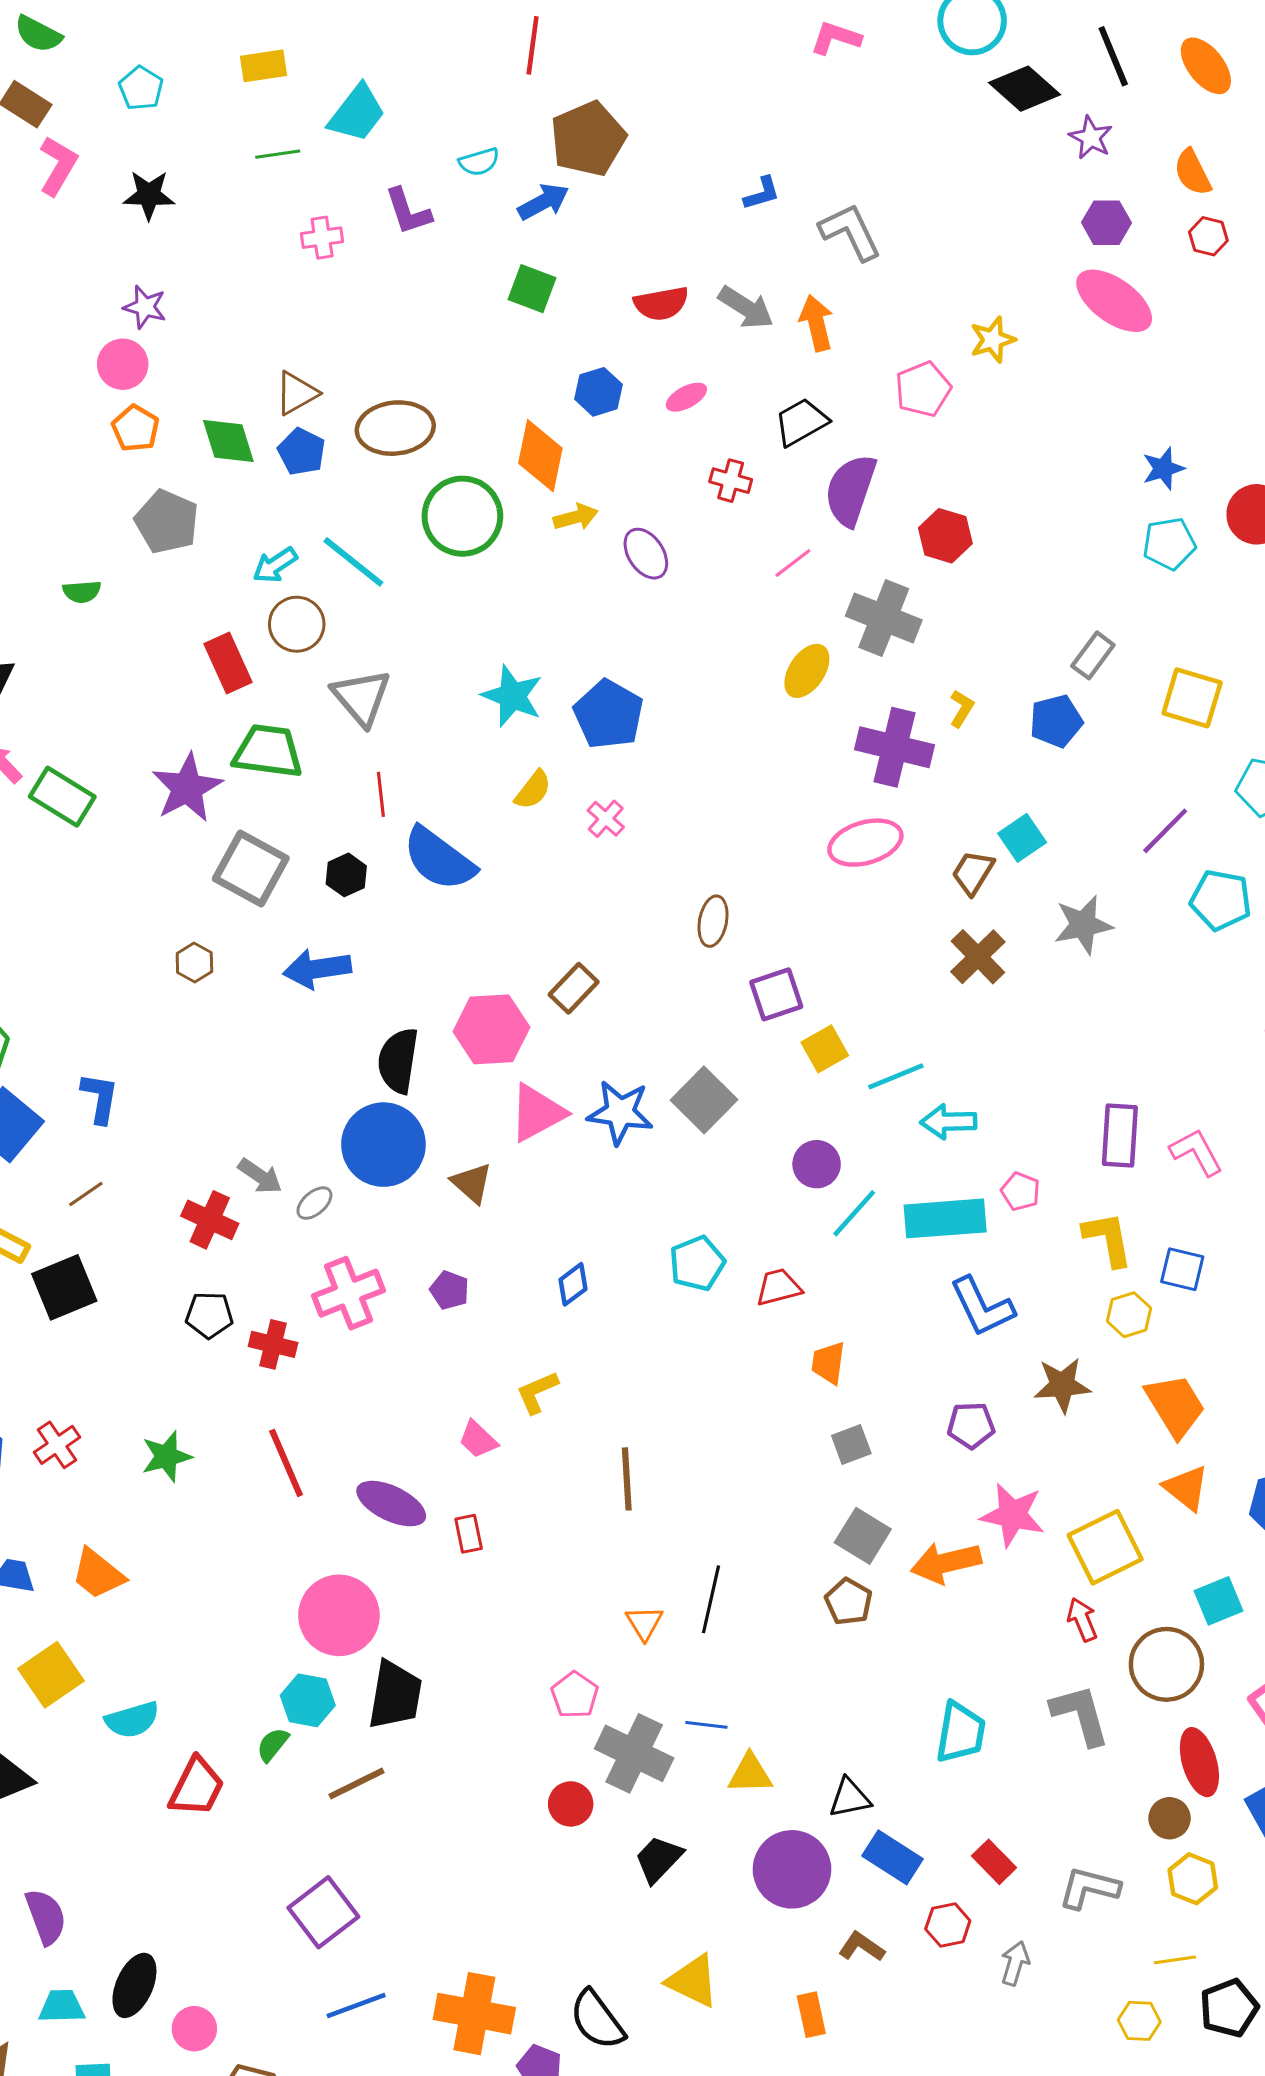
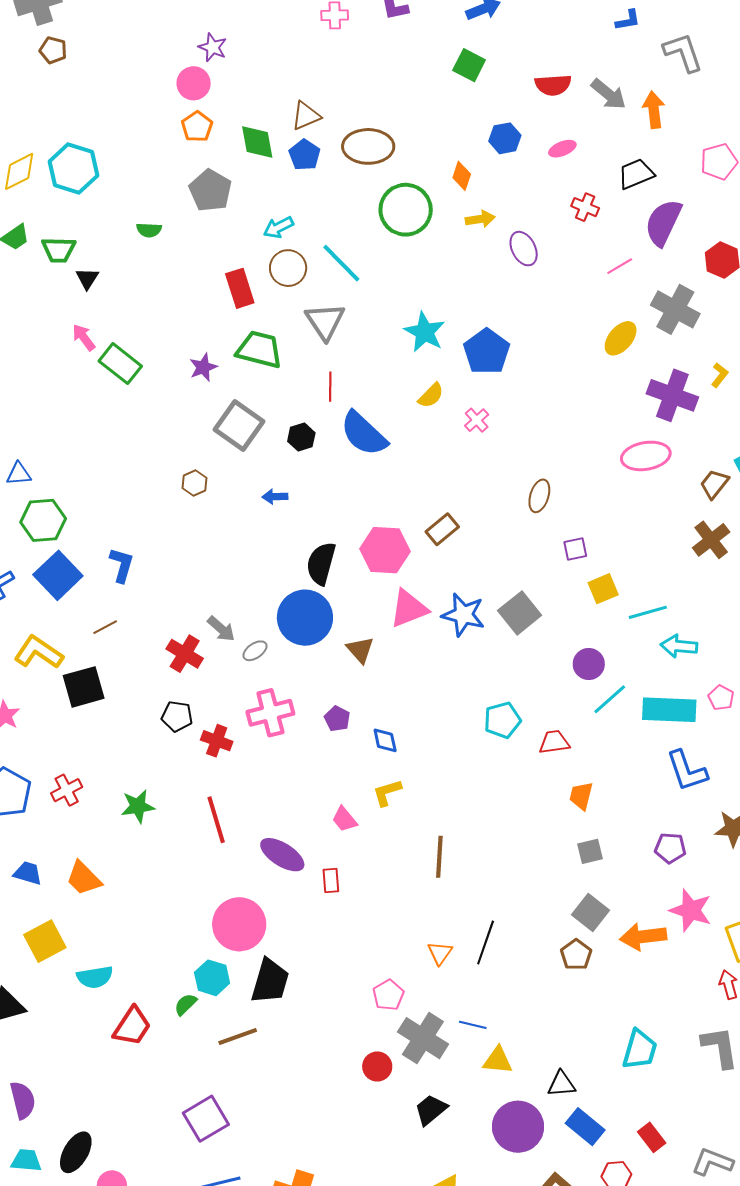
orange diamond: (540, 456) -> (462, 176), size x0.6
cyan line: (353, 562) -> (341, 263), moved
purple star: (187, 788) -> (203, 367), size x0.6
blue arrow: (317, 969) -> (275, 497), size x0.6
purple square: (776, 994) -> (575, 549), size x0.7
blue diamond: (573, 1284) -> (385, 740), moved, turned -72

